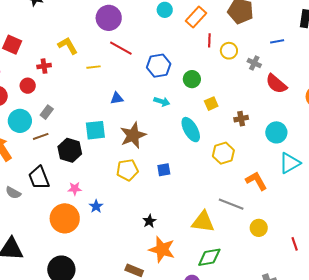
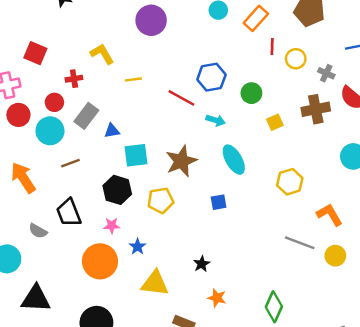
red line: (121, 48) -> (181, 98), moved
blue triangle: (117, 98) -> (112, 131), moved
gray rectangle: (47, 112) -> (86, 116), moved, size x1.5
brown cross: (241, 119) -> (316, 109), moved, size x1.6
cyan circle: (20, 121) -> (50, 131), moved
cyan ellipse: (191, 130) -> (234, 160), moved
black hexagon: (70, 150) -> (117, 190), moved
yellow pentagon: (127, 170) -> (161, 200), moved
yellow triangle: (203, 222) -> (155, 283), moved
yellow circle: (259, 228) -> (335, 256), moved
orange star: (162, 250) -> (217, 298), size x0.6
green diamond: (209, 257) -> (274, 307), turned -55

